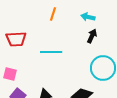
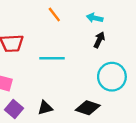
orange line: (53, 14) -> (54, 14), turned -56

